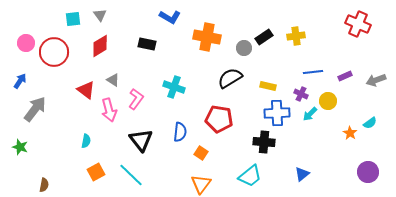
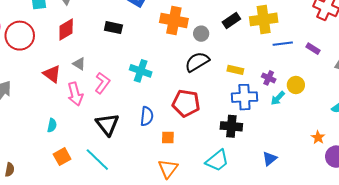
yellow cross: (296, 36) -> (264, 19), size x1.5
gray circle: (244, 48) -> (201, 34), moved
blue line: (313, 72) -> (283, 44), moved
purple rectangle: (345, 76) -> (313, 49), moved, turned 56
orange star: (350, 133) -> (318, 137), moved
orange square: (201, 153) -> (168, 137), turned -32

